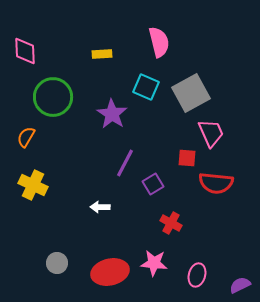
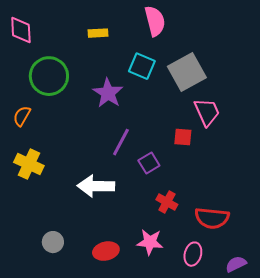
red semicircle: (216, 183) -> (212, 218), moved
white arrow: (100, 207) -> (96, 186), size x1.8
red ellipse: (110, 272) -> (106, 251), size x0.7

